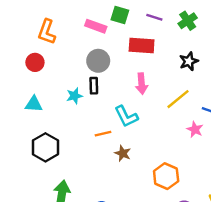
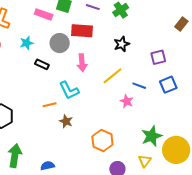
gray circle: (98, 61) -> (60, 43), moved
black rectangle: (94, 86) -> (42, 64), turned -64
cyan star: (74, 96) -> (27, 43), moved

